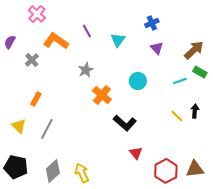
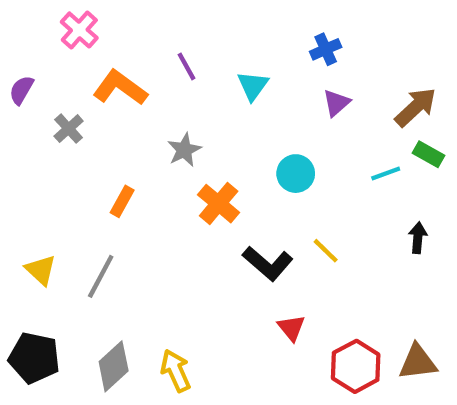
purple triangle: (157, 48) -> (336, 103), turned 32
orange rectangle: (36, 99) -> (122, 201), moved
yellow line: (177, 116) -> (326, 251), moved

